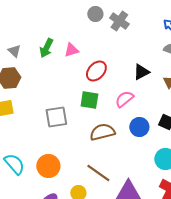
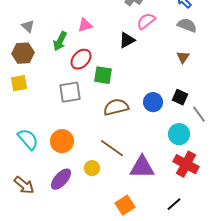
green arrow: (46, 48) -> (60, 41), moved
red ellipse: (96, 71) -> (81, 59), moved
black triangle: (141, 72) -> (127, 40), moved
pink semicircle: (124, 99) -> (146, 21), moved

